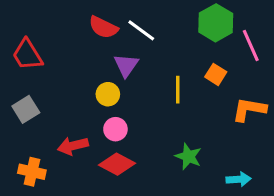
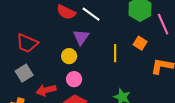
red trapezoid: (27, 55) -> (27, 43), moved, turned -35
gray square: (26, 109) -> (24, 73), moved

